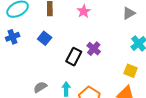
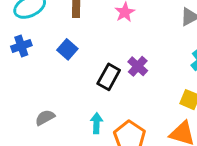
gray semicircle: (40, 87) -> (45, 118), moved

